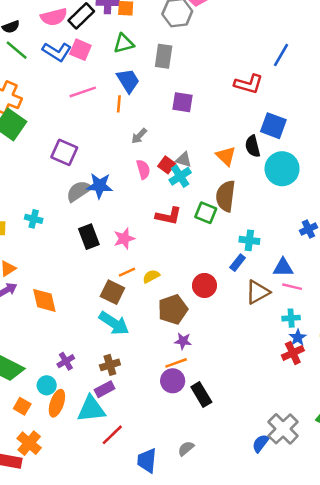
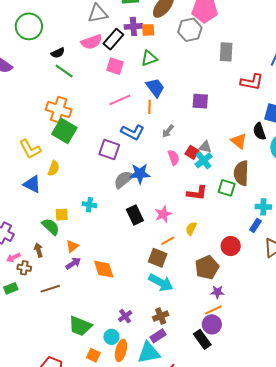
blue L-shape: (57, 52) -> (133, 132), moved
gray rectangle: (164, 56) -> (226, 52), moved
yellow semicircle: (151, 276) -> (191, 229), moved, turned -32
black rectangle: (201, 395) -> (202, 339), moved

